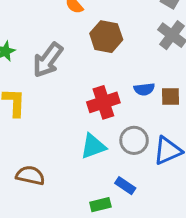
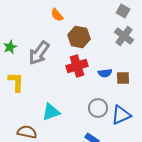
red cross: (103, 102) -> (77, 66), moved
cyan triangle: (93, 146) -> (51, 112), moved

